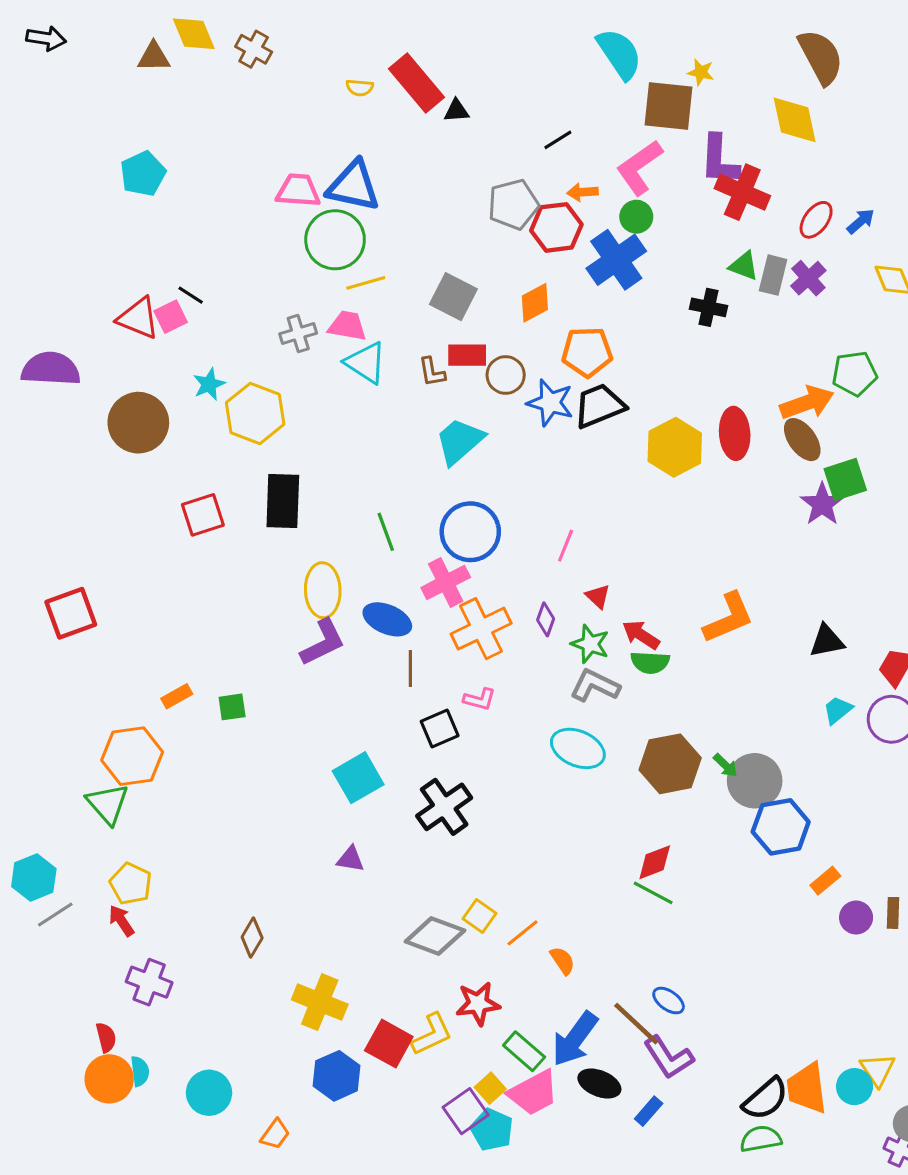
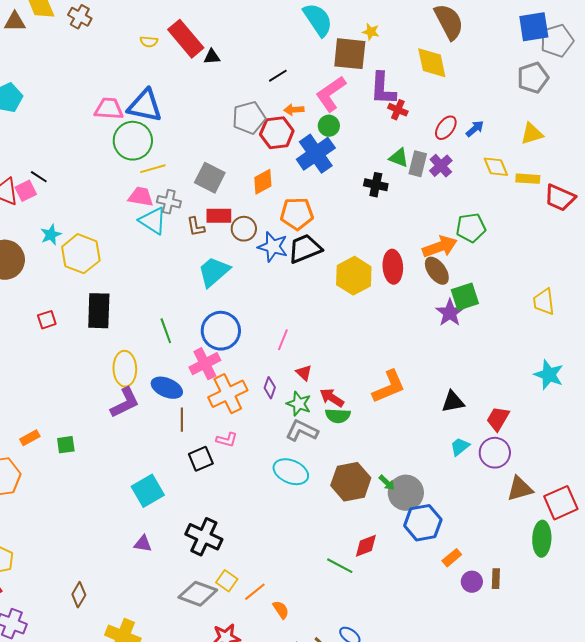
red cross: (742, 192) -> (398, 110), size x0.6
gray cross: (298, 334) -> (169, 202), moved, turned 30
red square: (203, 515) -> (47, 320), size x0.7
black cross: (444, 807) -> (204, 537), moved, turned -30
red diamond: (655, 862) -> (366, 546), moved

